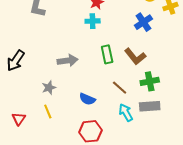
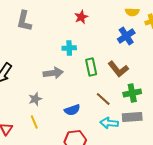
cyan cross: (93, 21) -> (69, 48), moved
blue semicircle: (87, 99) -> (72, 110), turned -42
cyan arrow: (126, 113) -> (109, 123), turned -54

